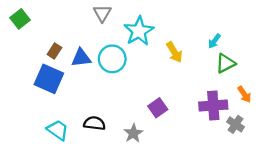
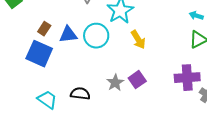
cyan arrow: (214, 41) -> (196, 16), moved, turned 72
yellow arrow: (174, 52) -> (138, 40), moved
gray star: (133, 133) -> (115, 83), moved

